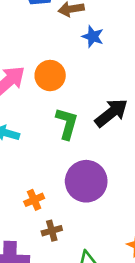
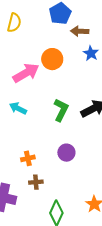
orange circle: (50, 76) -> (52, 59), moved
purple circle: (86, 181) -> (66, 153), size x0.6

